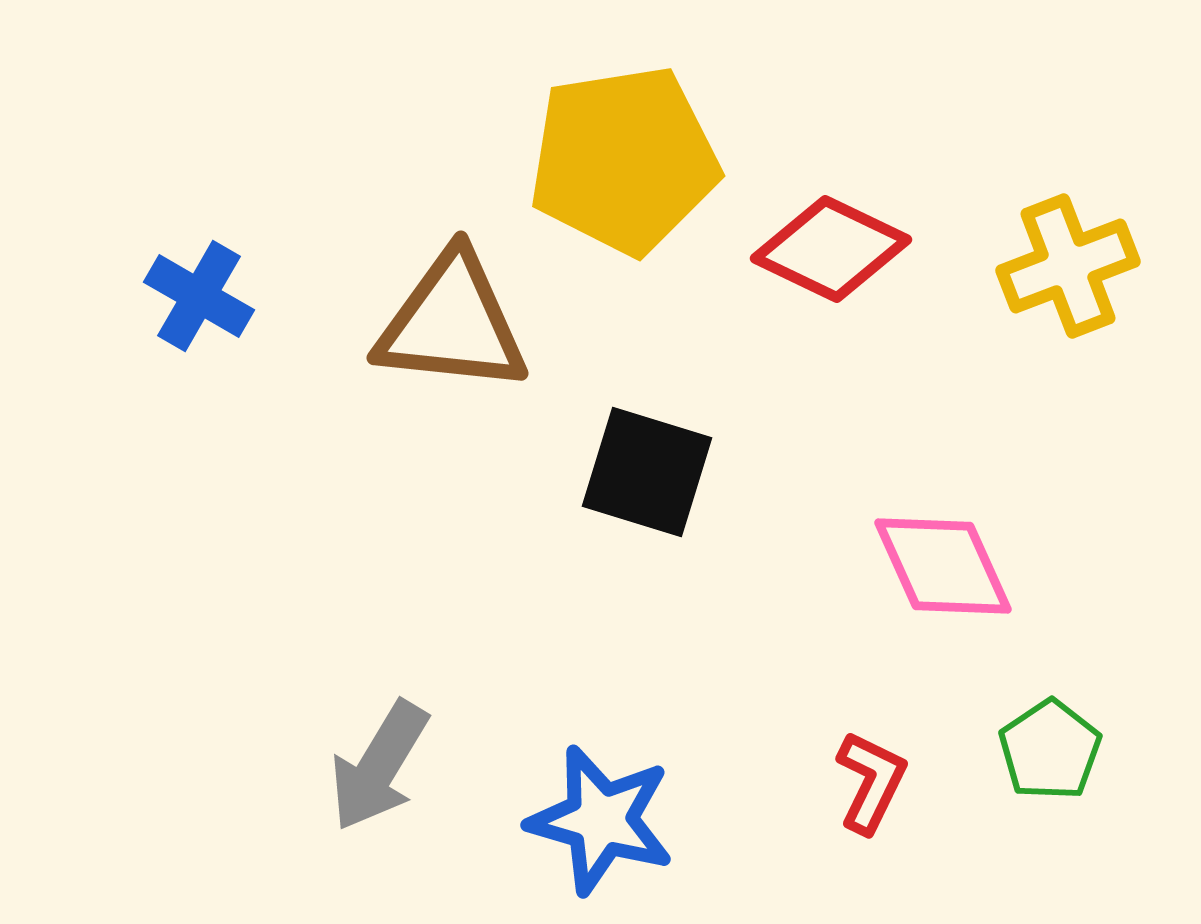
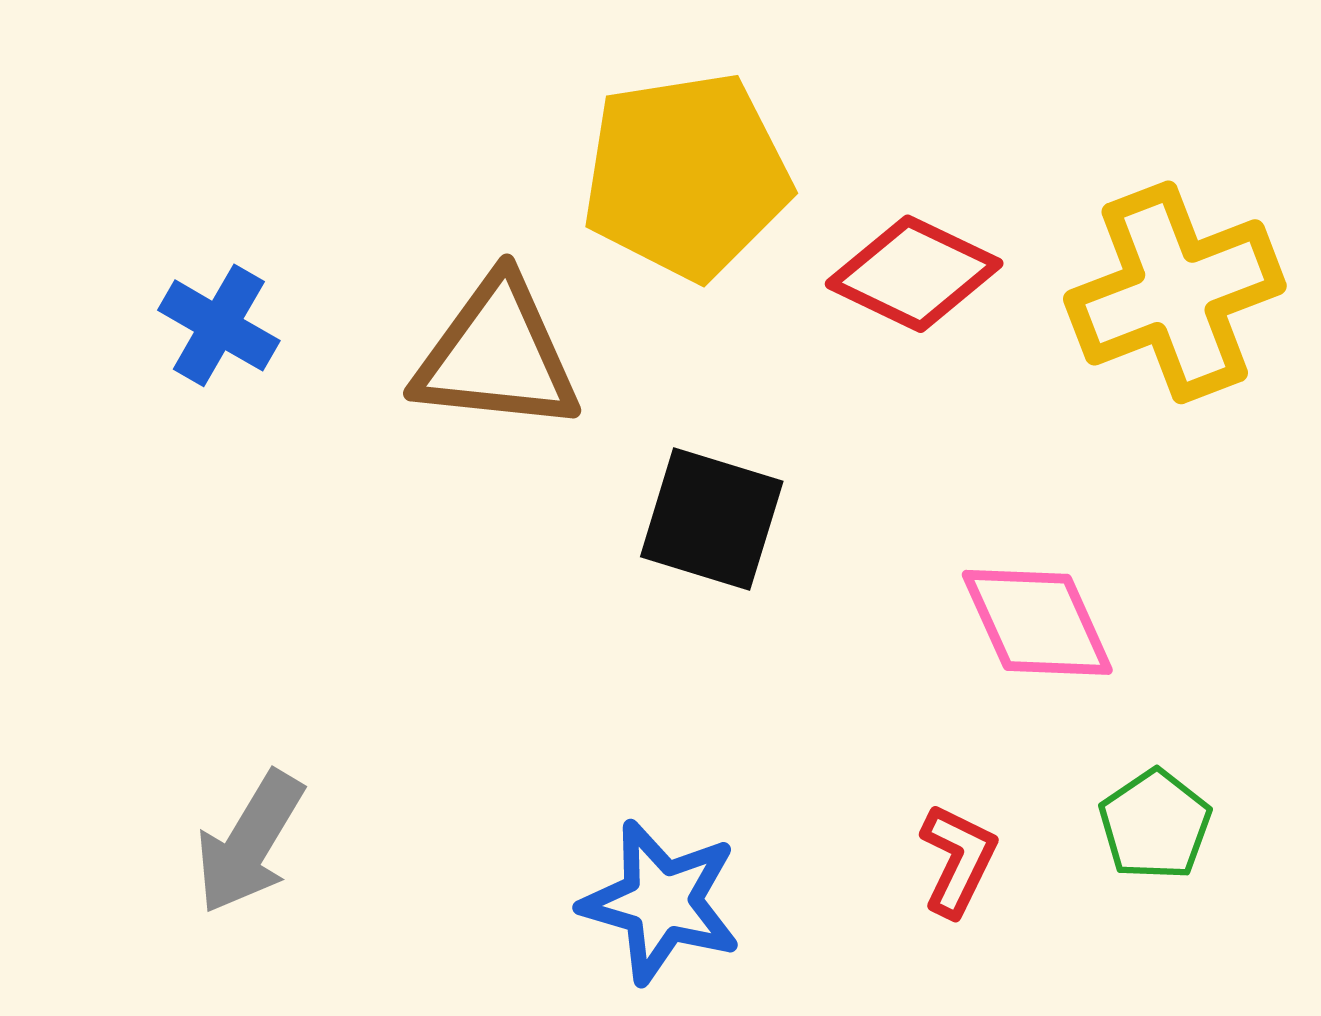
yellow cross: (1068, 266) -> (1175, 292), size x1.4
gray arrow: (379, 766) -> (250, 842), moved

